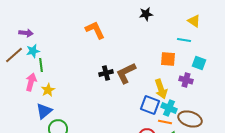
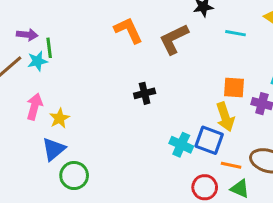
cyan line: (184, 40) -> (235, 33), moved
orange square: (168, 59) -> (234, 87), moved
green line: (41, 65) -> (49, 48), moved
brown L-shape: (126, 73) -> (174, 39), moved
cyan cross: (169, 108) -> (181, 145), moved

